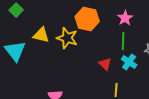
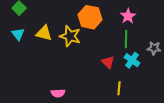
cyan triangle: (15, 51) -> (18, 34), moved, size x0.6

